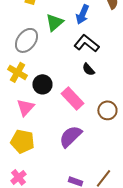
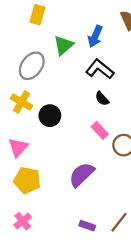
pink rectangle: (72, 98) -> (100, 130), moved, size x0.7
pink triangle: (25, 107) -> (18, 147), moved

